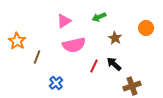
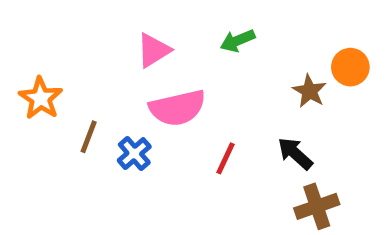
brown star: (115, 38) -> (310, 91), moved
black arrow: (114, 64) -> (295, 154), moved
blue cross: (56, 83) -> (134, 154), moved

